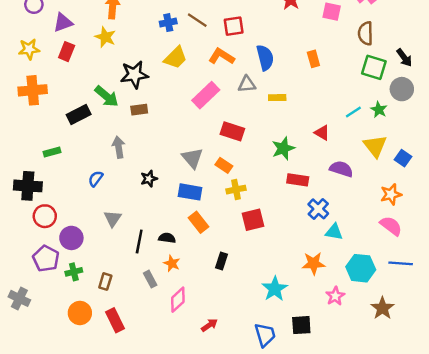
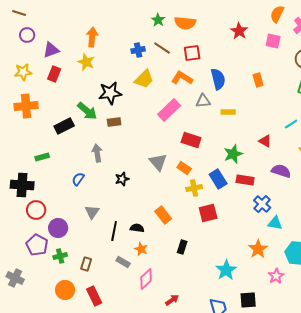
blue rectangle: (190, 192) -> (218, 179), moved, turned 48
orange star: (313, 263) -> (258, 249), turned -30
gray rectangle: (150, 279) -> (123, 262), turned -32

